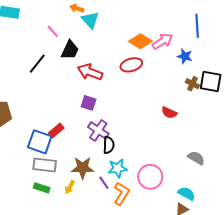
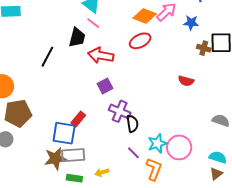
pink line: (53, 31) -> (93, 23), moved
purple square: (89, 103) -> (105, 86), turned -35
brown star: (83, 168) -> (55, 159), moved
cyan star: (118, 168) -> (157, 143), moved
purple line: (104, 183) -> (133, 153), moved
yellow arrow: (70, 187) -> (102, 172), turned 56

